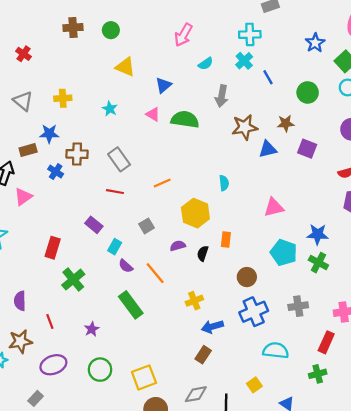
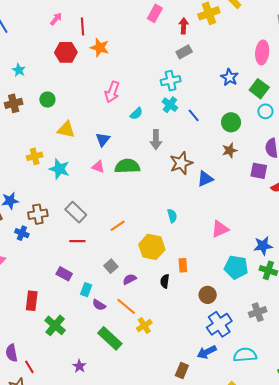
yellow cross: (63, 98) -> (35, 156), moved
cyan star: (110, 109) -> (59, 169), size x1.5
brown star: (286, 123) -> (230, 150), moved
purple square: (307, 149) -> (259, 171), moved
purple semicircle: (178, 246) -> (130, 279), moved
yellow cross: (194, 301) -> (144, 325), moved
red line: (50, 322) -> (29, 367), moved
blue arrow: (212, 327) -> (207, 352), moved

